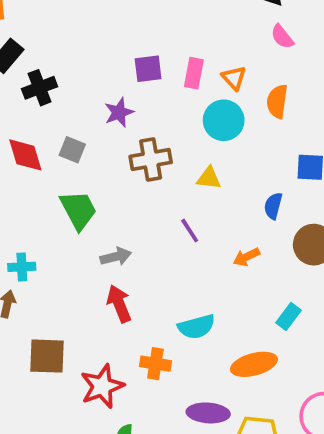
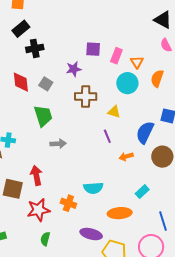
blue semicircle: (273, 206) -> (145, 132), size x1.6
purple line: (190, 231) -> (107, 136), moved
red arrow: (119, 304) -> (36, 175), moved

